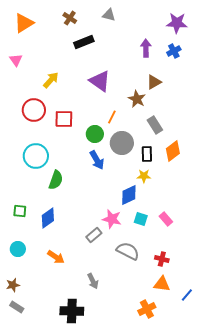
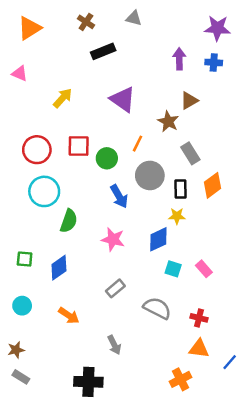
blue cross: (174, 51) -> (214, 62), turned 32
pink triangle: (16, 60) -> (20, 74), turned -32
red circle: (34, 110) -> (37, 150), moved
green circle: (95, 134) -> (107, 158), moved
pink star: (112, 219) -> (113, 239), moved

